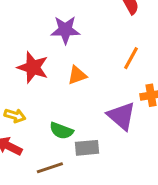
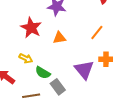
yellow arrow: (15, 116) -> (26, 58), moved
gray rectangle: (87, 148) -> (58, 87), turned 49

